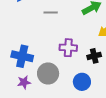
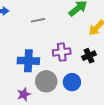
blue cross: (22, 56) -> (28, 61), moved
blue circle: (82, 82) -> (72, 82), moved

